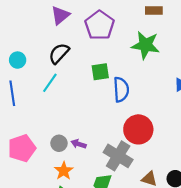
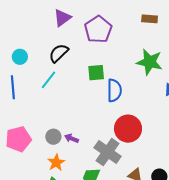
green star: (145, 45) -> (150, 62), moved

